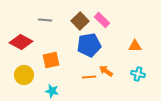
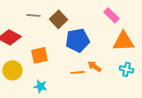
pink rectangle: (102, 20) -> (112, 15), moved
brown square: (80, 21) -> (58, 19), moved
orange triangle: (135, 46) -> (124, 41), size x1.6

